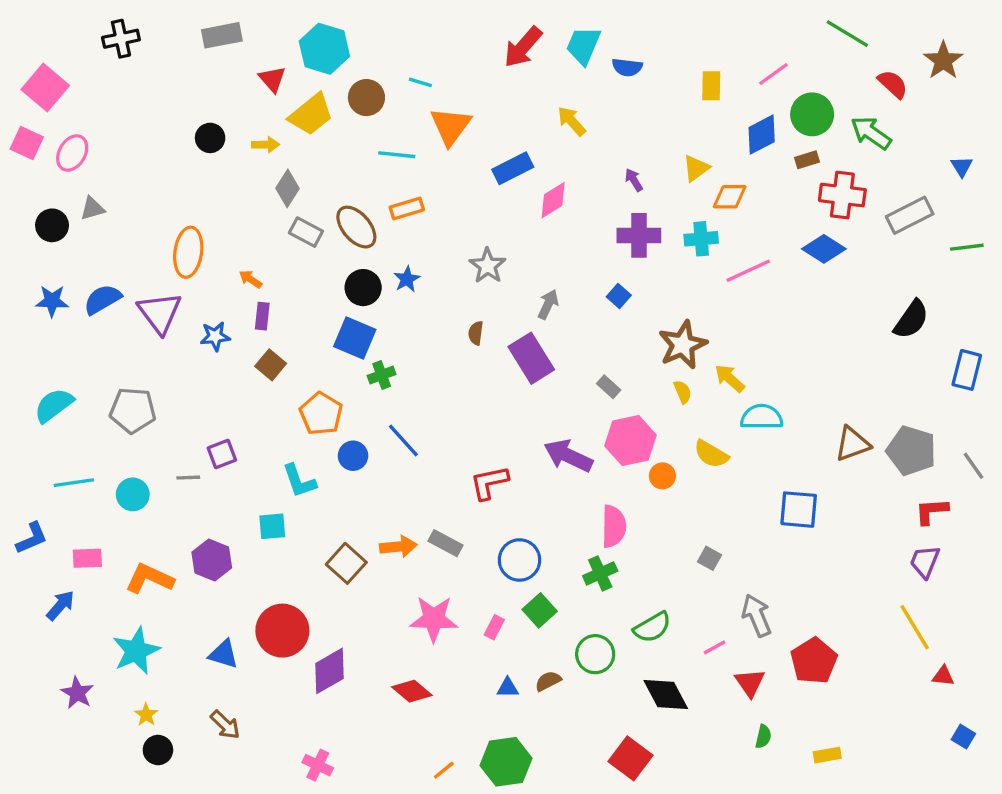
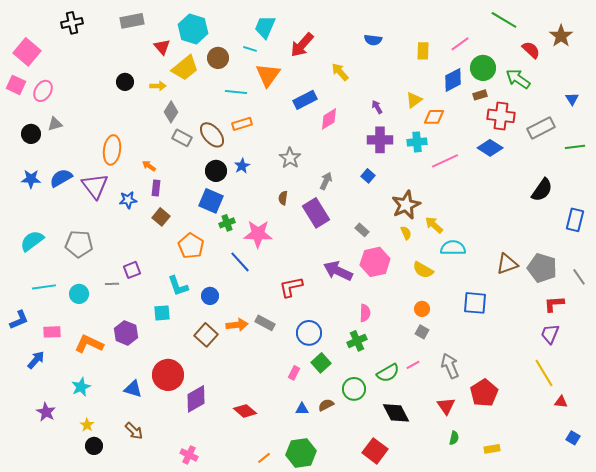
cyan trapezoid: (583, 45) -> (265, 27), moved
red arrow: (523, 47) -> (302, 45), moved
blue circle: (353, 456) -> (210, 296), moved
orange circle: (662, 476) -> (422, 309), moved
pink semicircle: (614, 526) -> (365, 313), size x0.7
pink star: (434, 619) -> (258, 234), moved
pink line: (715, 647) -> (413, 365), moved
cyan star: (136, 651) -> (81, 387), size x0.7

